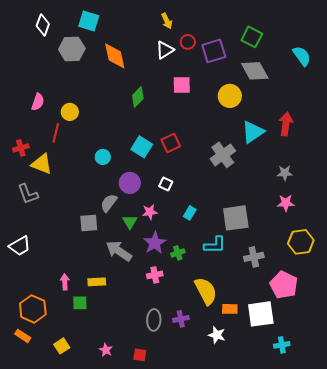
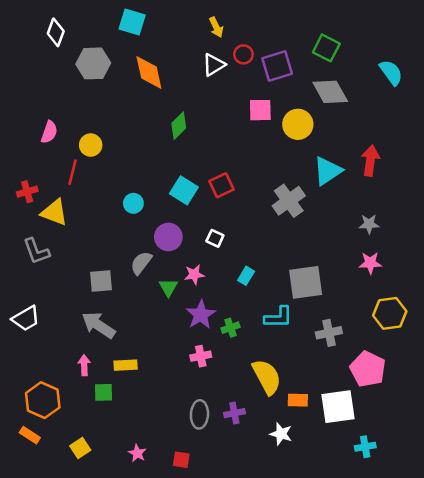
cyan square: (89, 21) -> (132, 22), moved
pink square: (182, 85) -> (260, 110), moved
gray square: (89, 223) -> (101, 281), moved
gray arrow: (119, 251) -> (98, 325), moved

